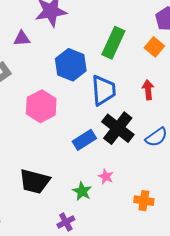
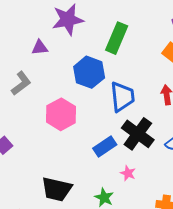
green rectangle: (113, 43) -> (117, 38), moved
pink star: (106, 177) -> (128, 173), moved

